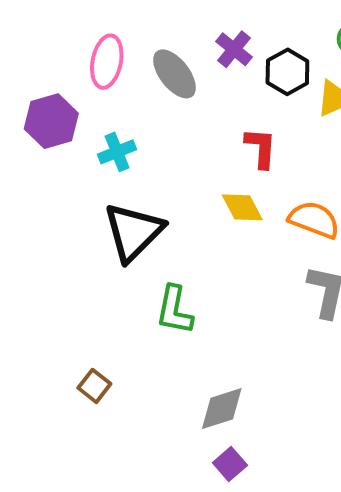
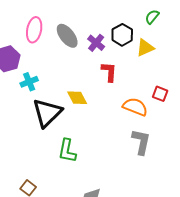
purple cross: (234, 49) -> (96, 43), moved
cyan cross: (117, 152) -> (29, 82), moved
yellow diamond: (242, 207) -> (77, 98), moved

